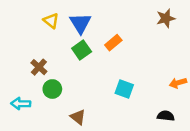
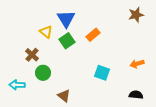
yellow triangle: (51, 21) -> (46, 32), moved
orange arrow: (178, 83) -> (137, 64), moved

